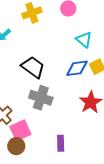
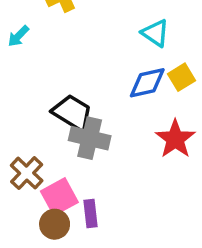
black trapezoid: (33, 67) -> (72, 113), moved
purple rectangle: (61, 143) -> (90, 214), moved

